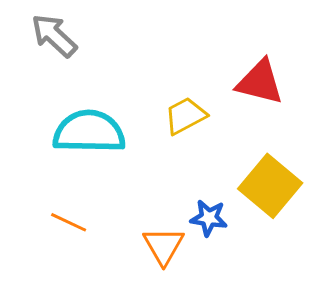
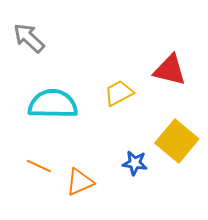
orange triangle: (164, 246) -> (80, 182), moved, turned 36

